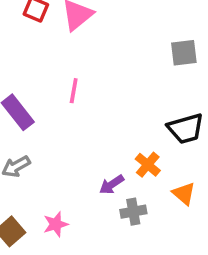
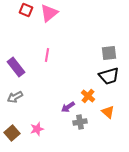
gray square: (184, 53) -> (109, 53), moved

